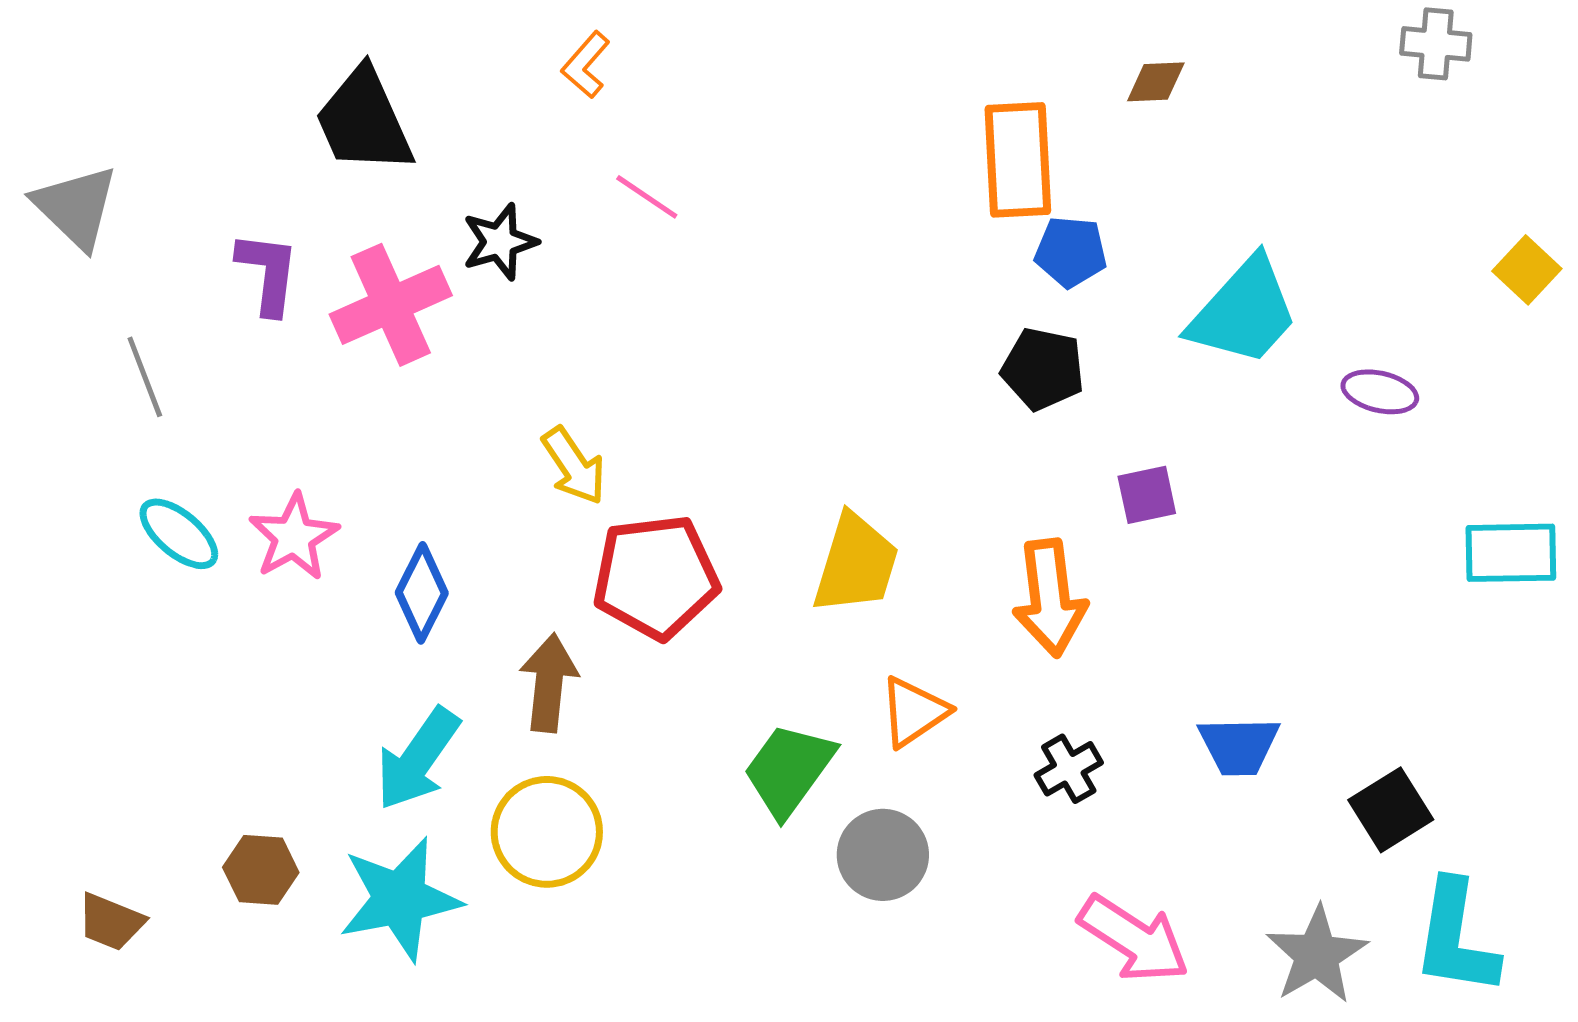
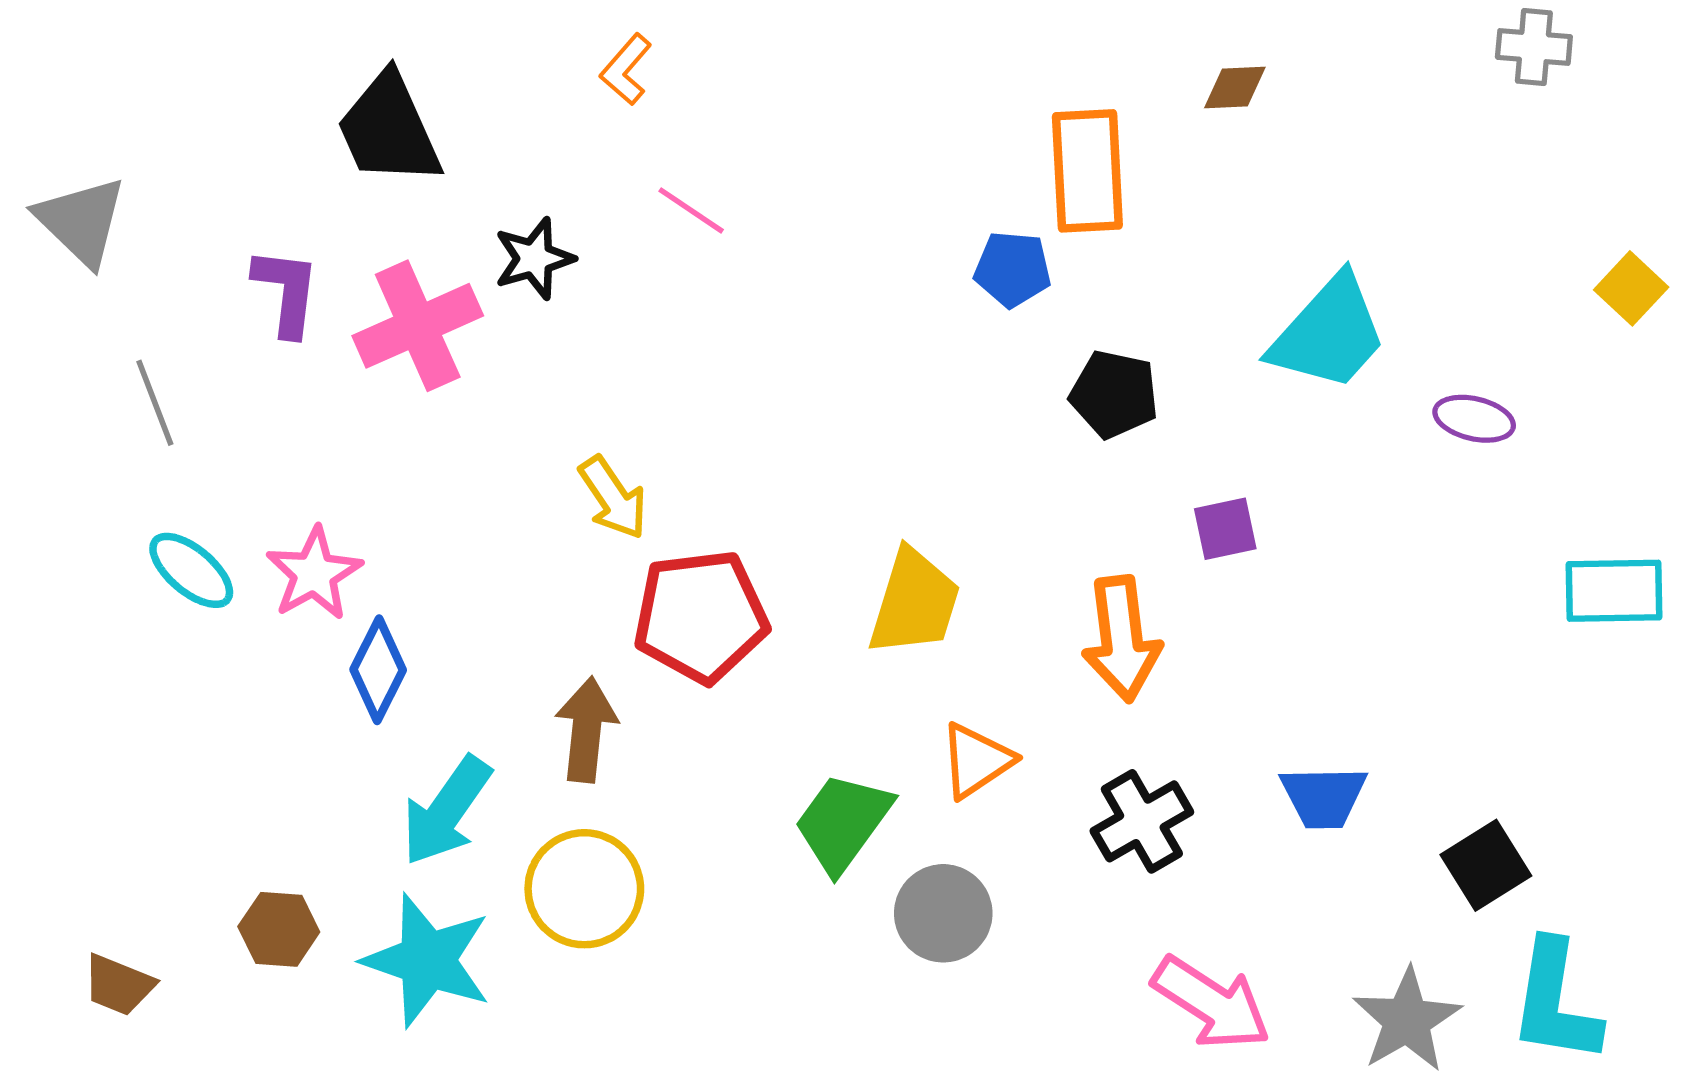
blue pentagon: (1071, 252) -> (1013, 269), moved
blue diamond: (422, 593) -> (378, 670), moved
black cross: (1069, 769) -> (1142, 821), size x1.4
cyan star: (400, 899) -> (427, 960), turned 30

